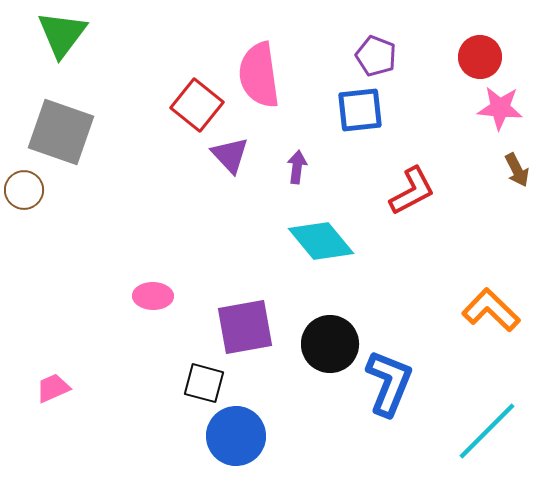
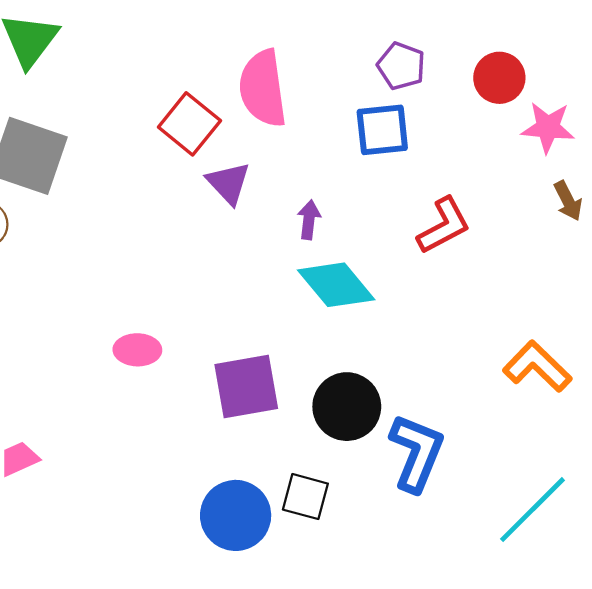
red circle: (480, 57) -> (499, 78), moved
purple arrow: (297, 167) -> (309, 220), moved
black square: (204, 383) -> (305, 497), moved

